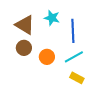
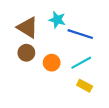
blue line: (73, 31) -> (80, 34), turned -70

